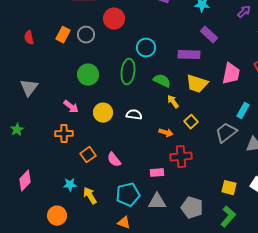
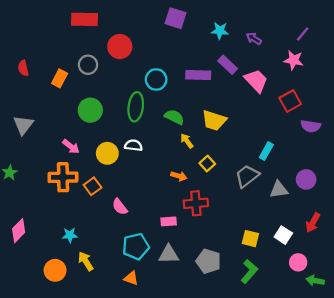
purple arrow: (244, 12) -> (254, 39), moved, turned -104
orange rectangle: (63, 35) -> (60, 78), moved
purple rectangle: (189, 55) -> (198, 75), moved
pink trapezoid: (231, 74) -> (256, 81), moved, turned -55
white semicircle: (134, 115) -> (133, 145), moved
orange cross: (64, 134) -> (63, 177), size x1.4
orange square: (88, 155) -> (93, 186), moved
yellow arrow: (90, 196) -> (86, 261), moved

